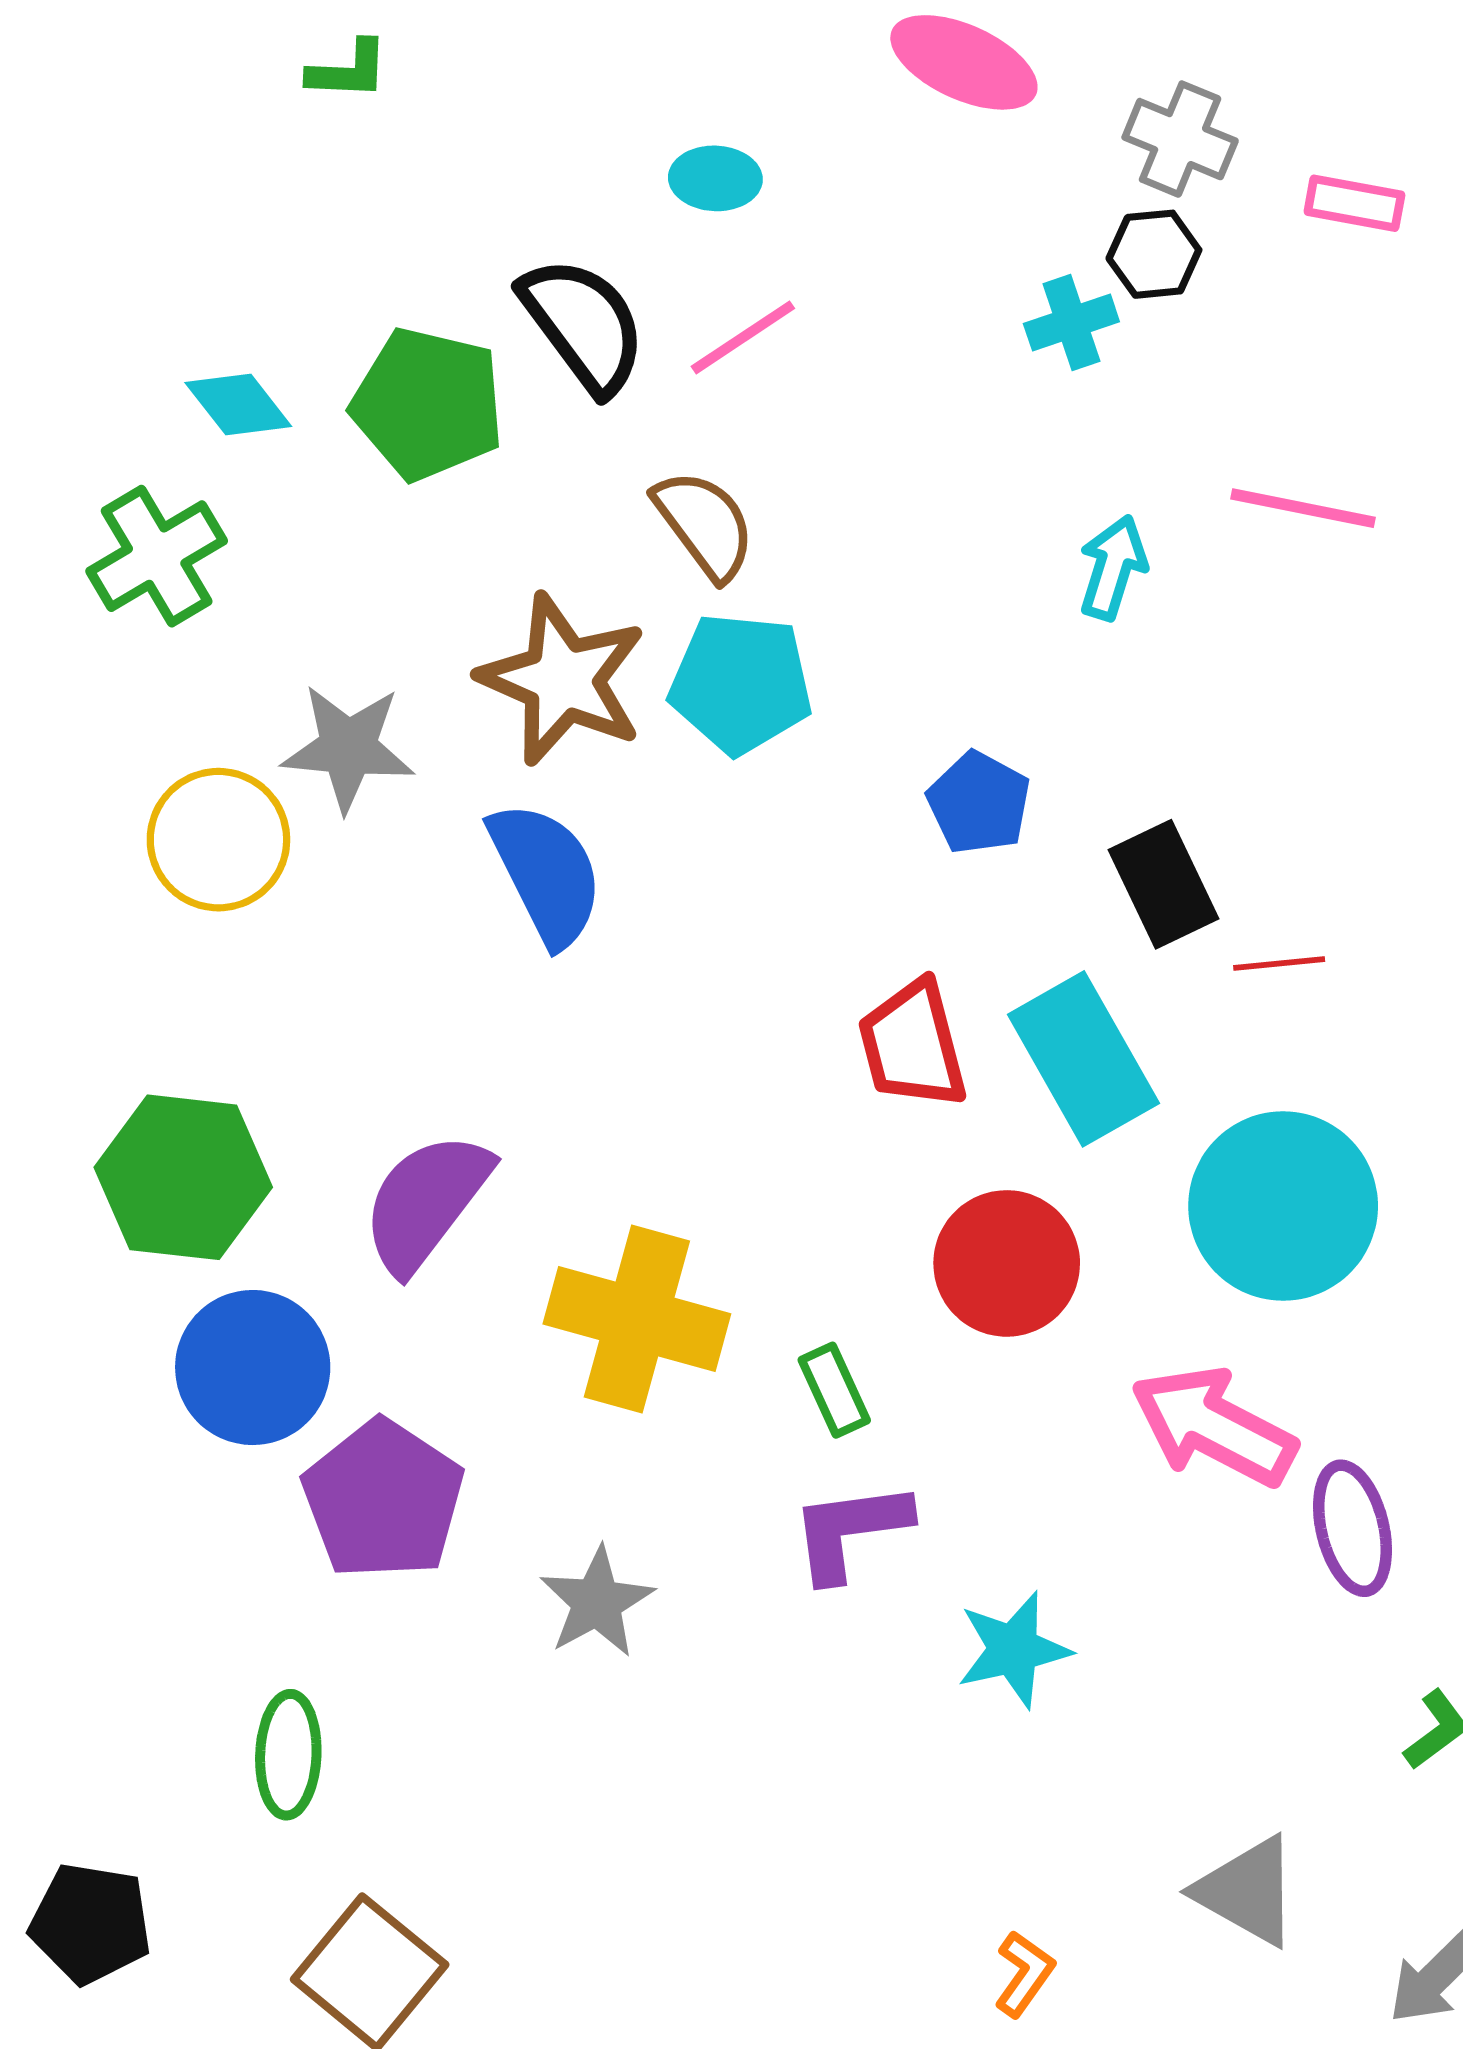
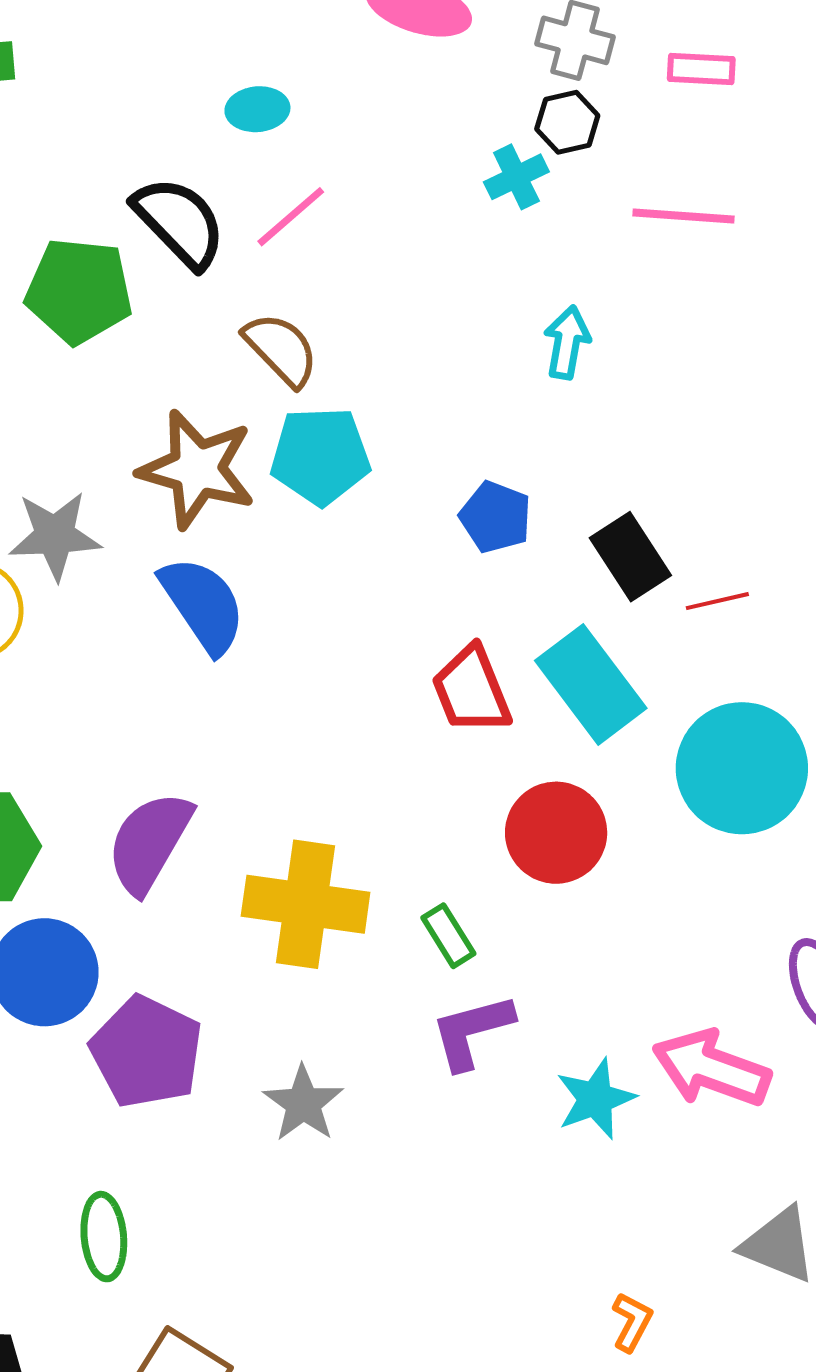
pink line: (1303, 508) -> (683, 216), moved
pink arrow: (1214, 1426) -> (711, 1068), moved

